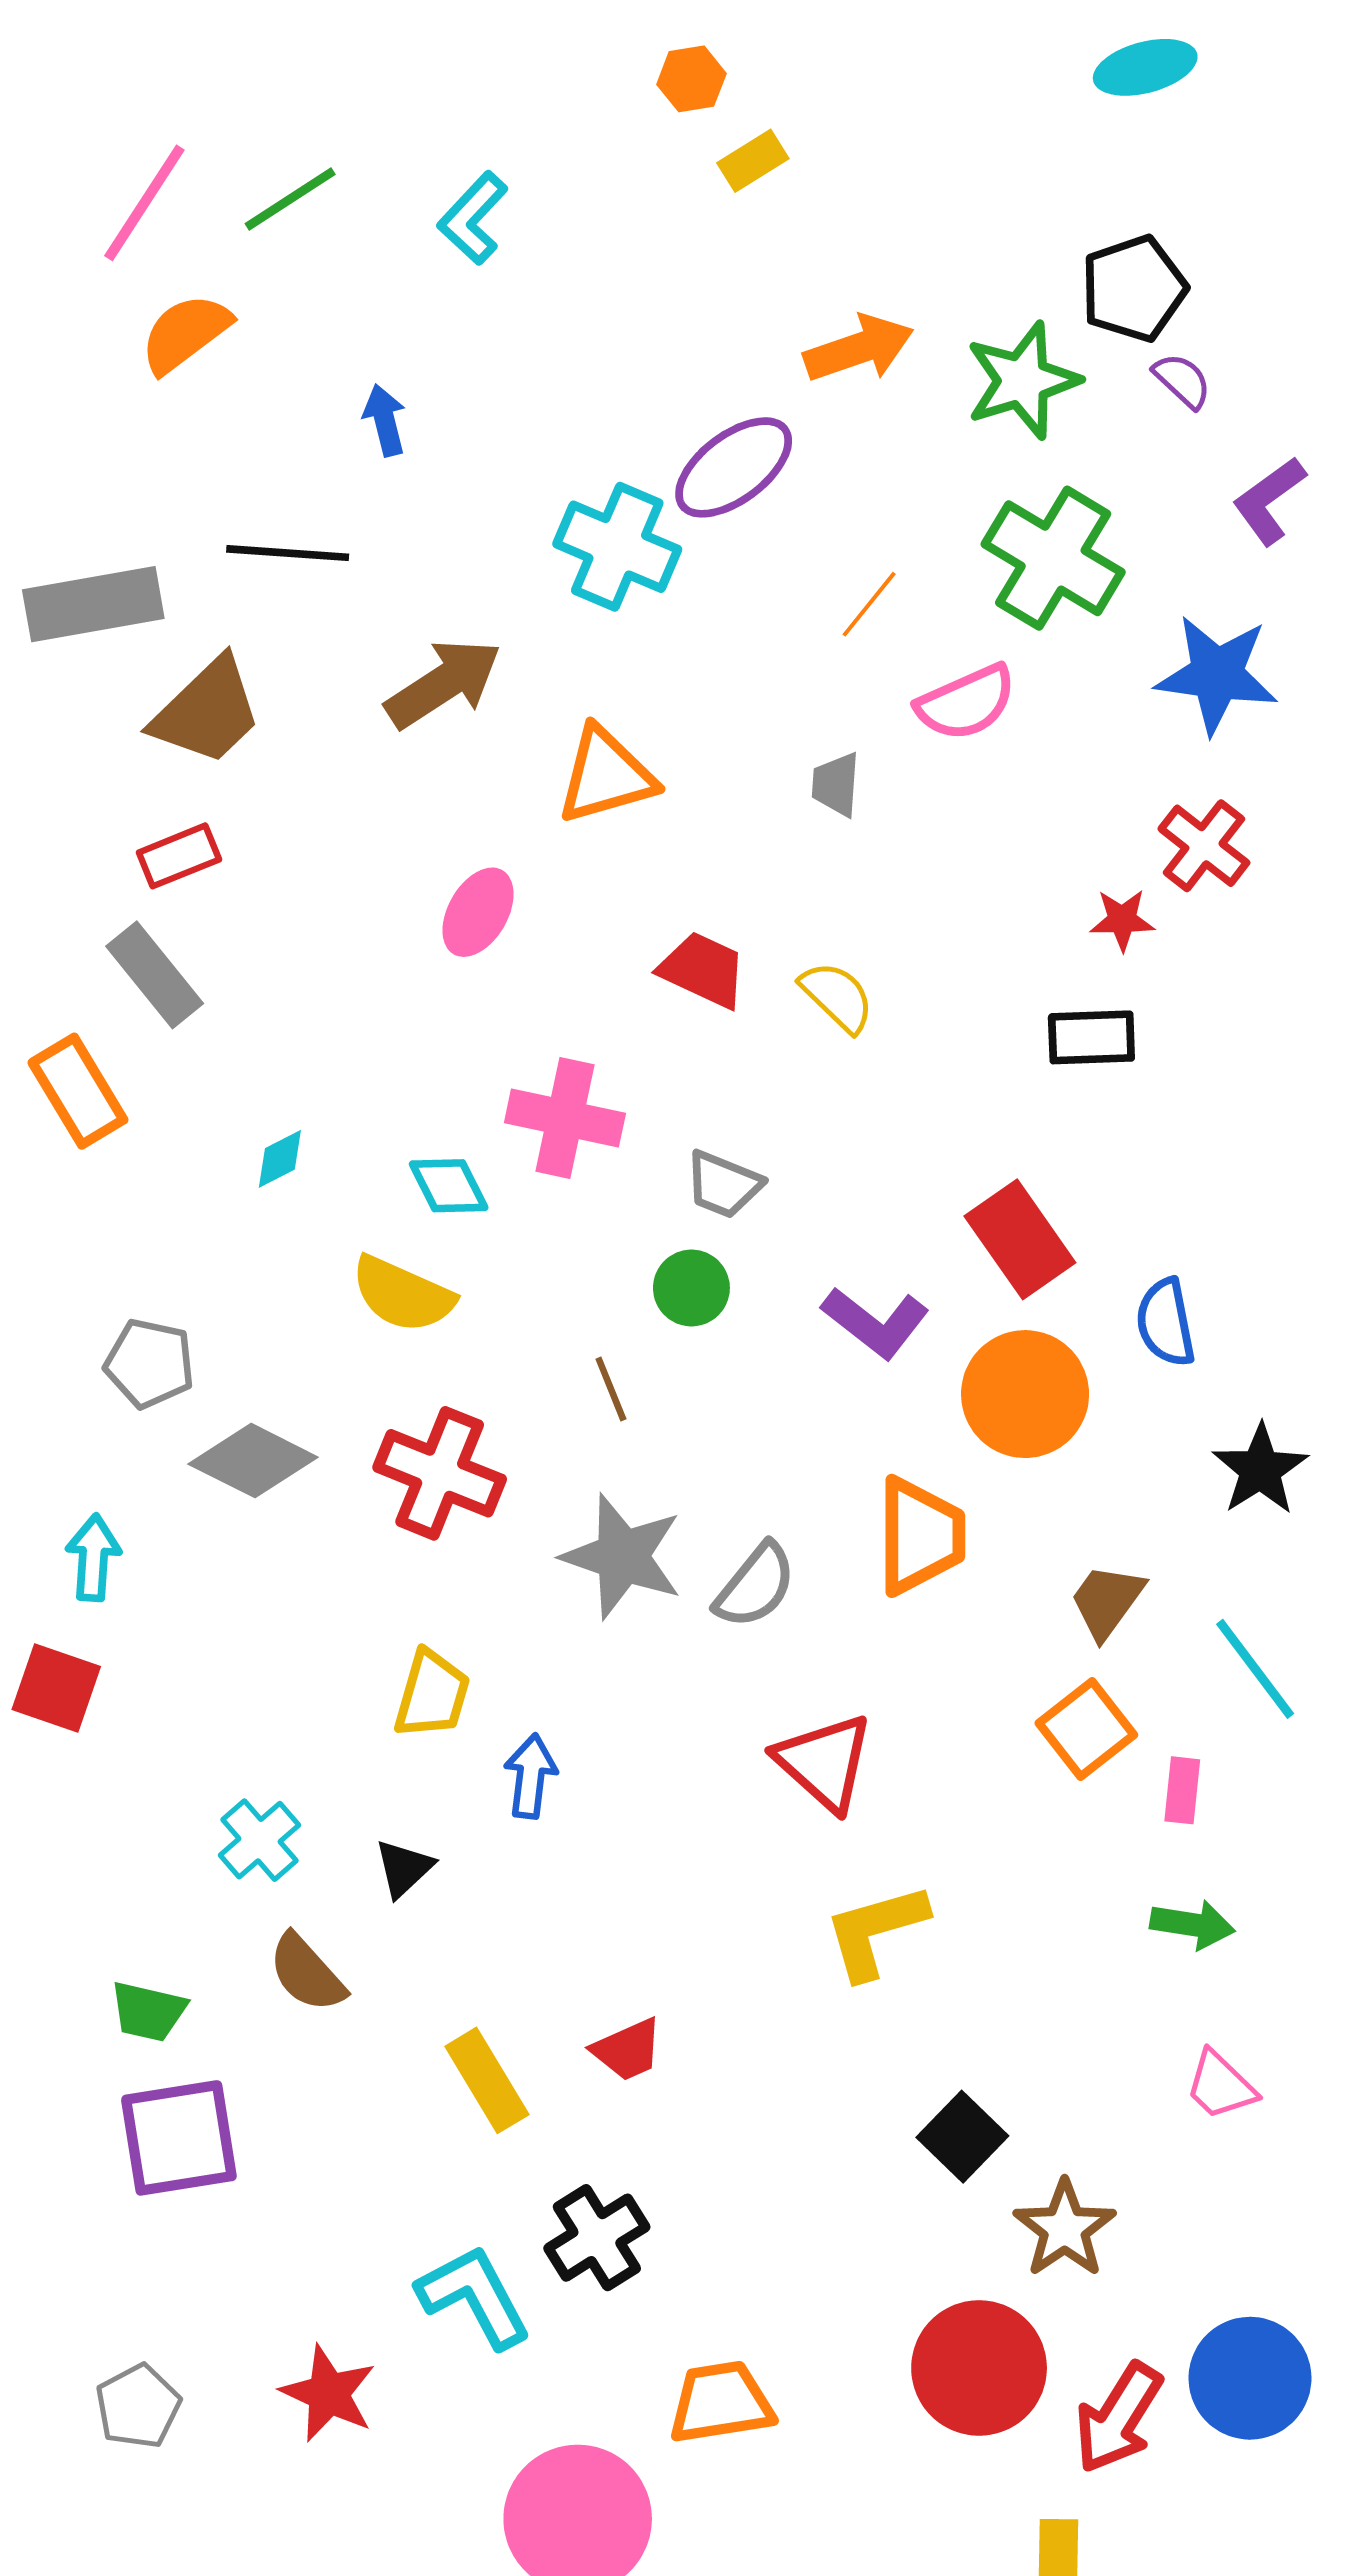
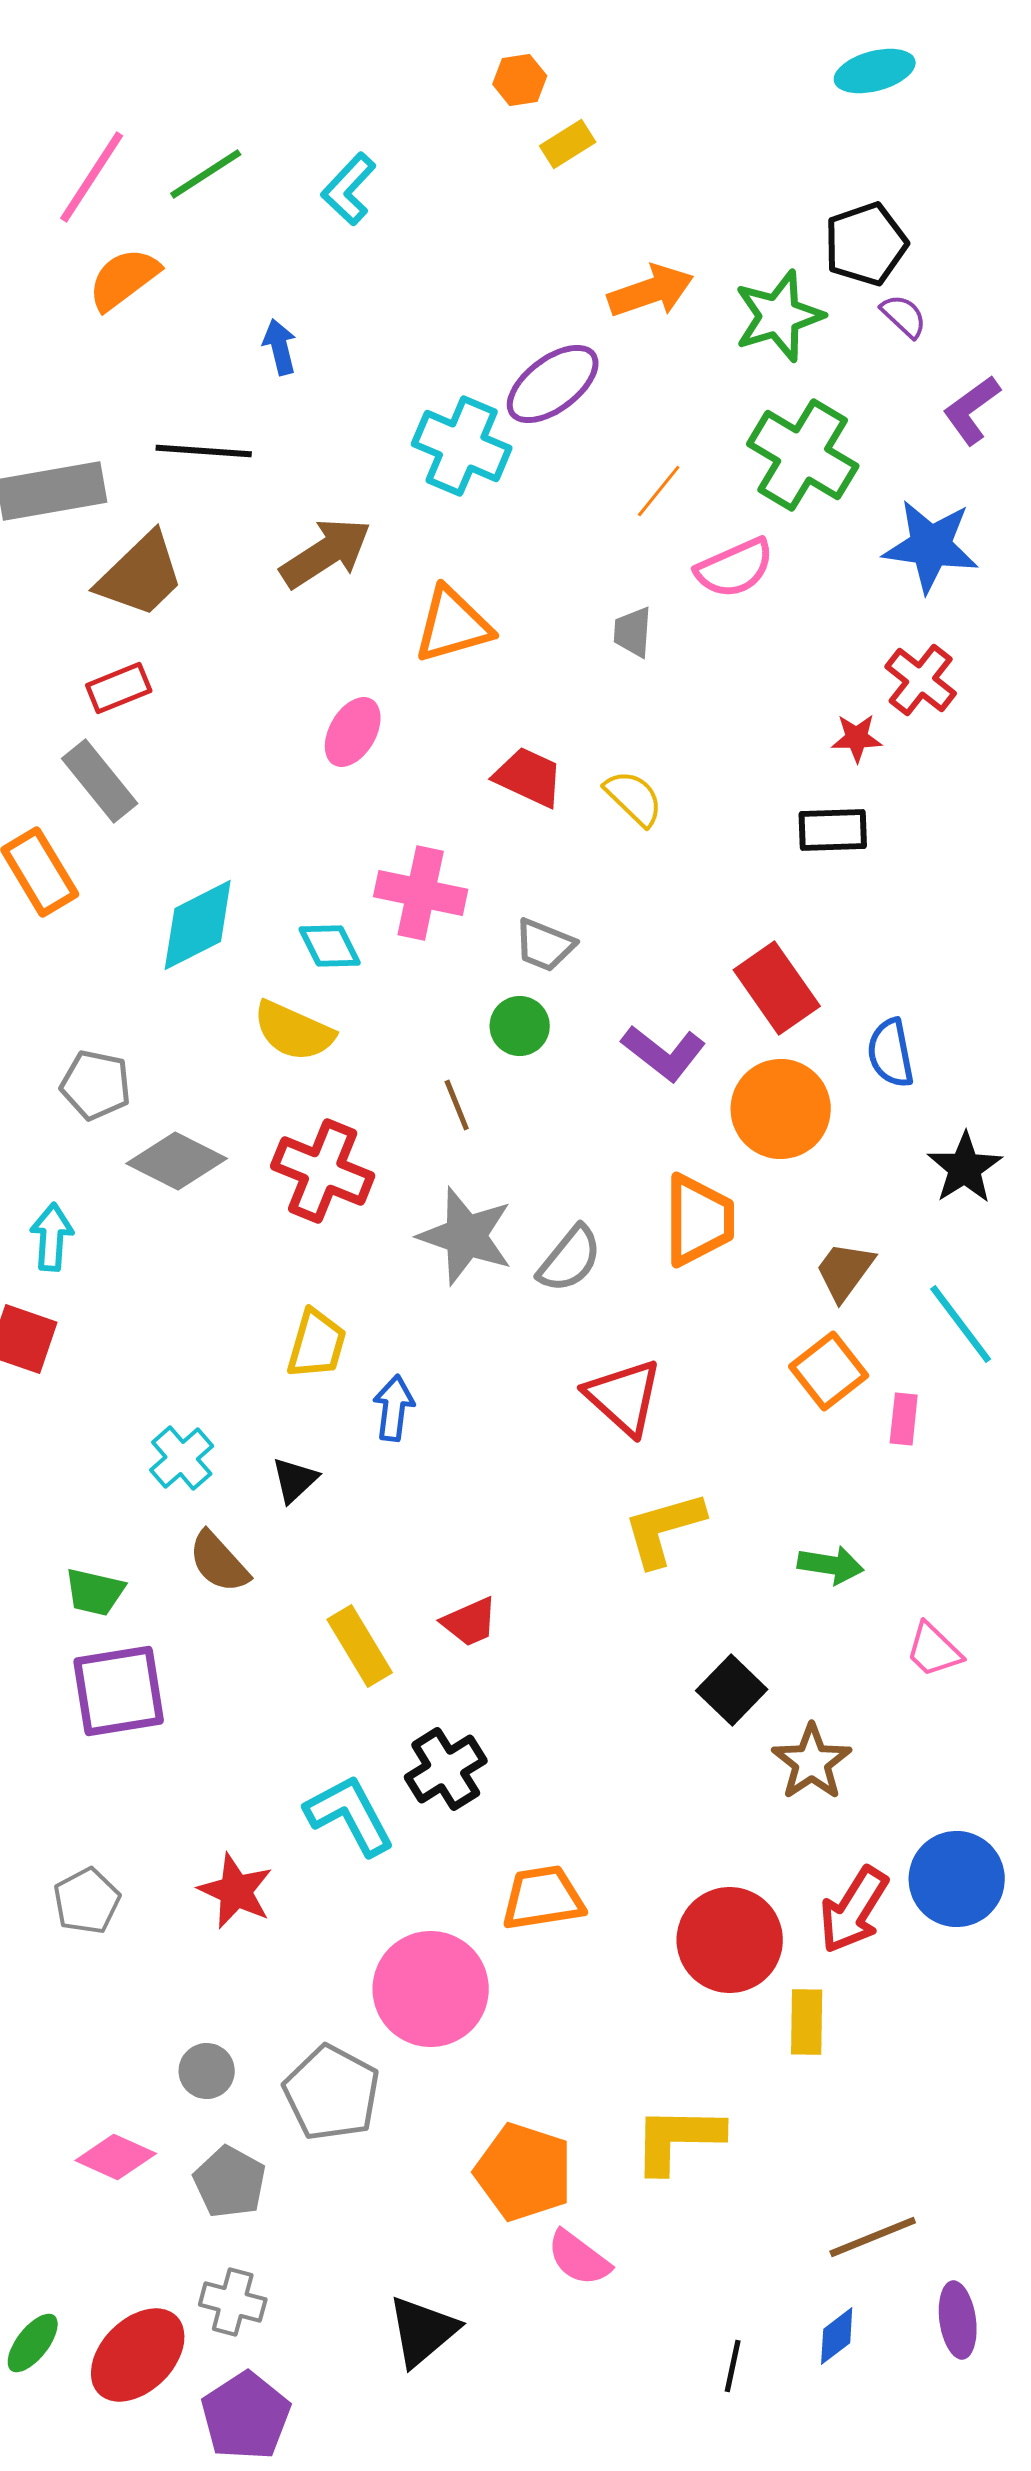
cyan diamond: (280, 1159) -> (198, 925), size x2.0
green arrow: (1192, 1924) -> (831, 1565), moved
red circle: (979, 2368) -> (730, 1940), moved

